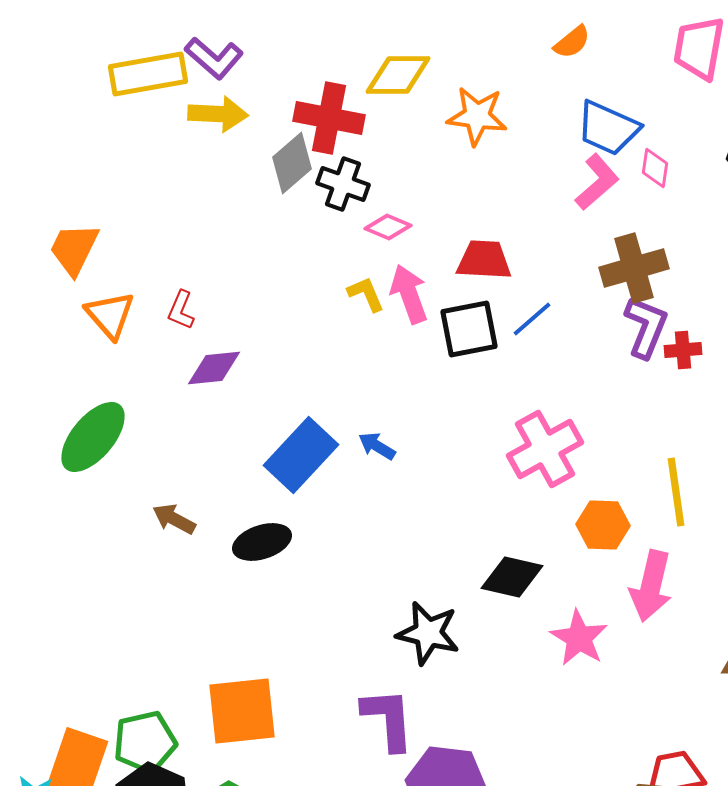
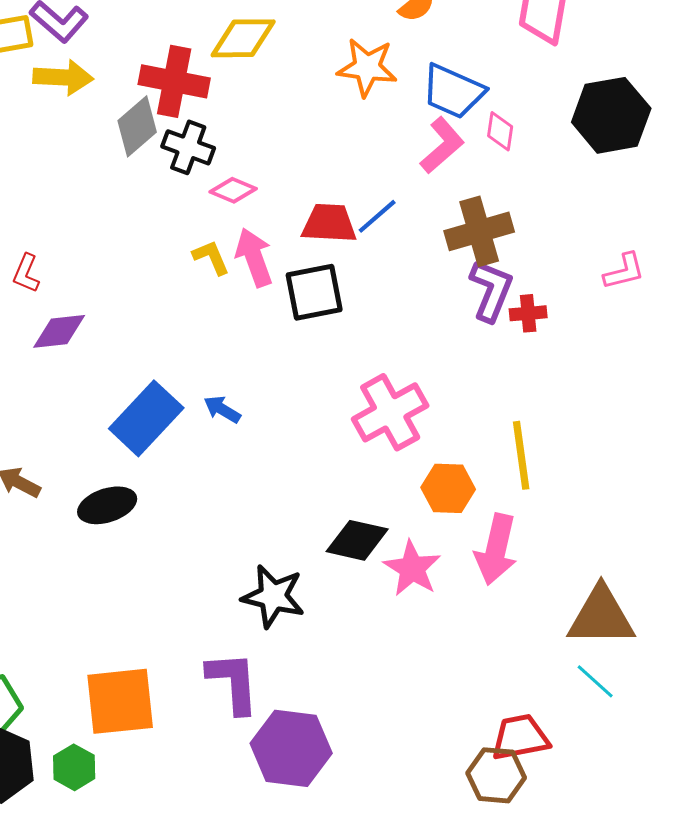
orange star: (477, 116) -> (367, 67), moved
blue line: (532, 319) -> (377, 216), moved
pink star: (579, 638) -> (412, 568), moved
orange square: (242, 711) -> (120, 701), moved

